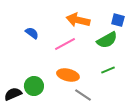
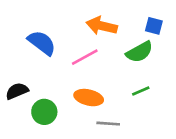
blue semicircle: (32, 33) -> (42, 43), size x1.6
black semicircle: (13, 94) -> (17, 91), moved
gray line: (83, 95) -> (108, 124), turned -30

